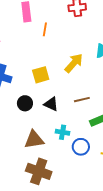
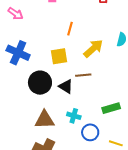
orange line: (45, 29) -> (70, 29), moved
brown line: (82, 100) -> (83, 75), moved
black circle: (25, 103) -> (40, 83), size x1.5

